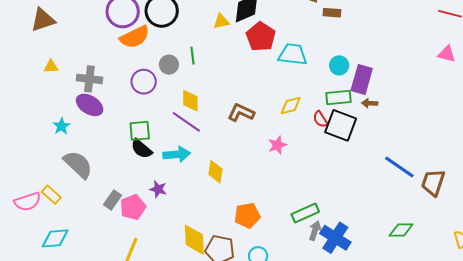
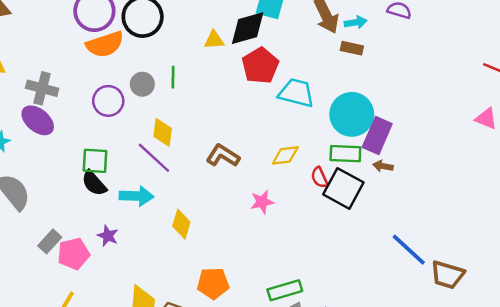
cyan circle: (339, 65) -> (352, 114), size x1.8
brown trapezoid: (433, 183) -> (447, 275), turned -100

